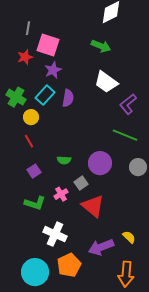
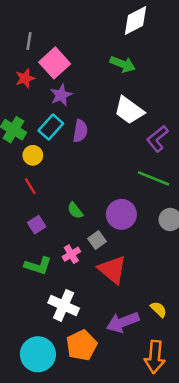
pink square: (48, 45) -> (55, 63), turned 30
green semicircle: (64, 160) -> (75, 211), turned 48

